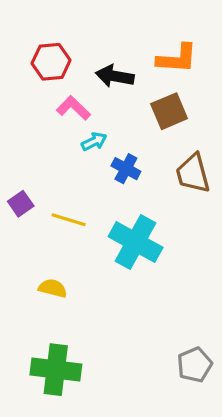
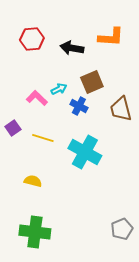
pink L-shape: (73, 108) -> (37, 98), moved
brown square: (169, 111) -> (92, 82), moved

